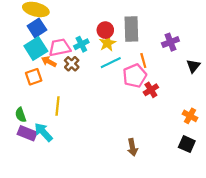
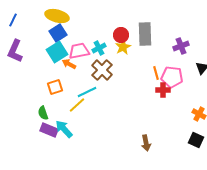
orange line: (143, 60) -> (156, 73), moved
cyan line: (111, 63) -> (87, 92), moved
brown cross: (72, 64) -> (102, 70), moved, size x1.5
pink pentagon: (135, 76) -> (172, 77), moved, turned 30
orange square: (34, 77) -> (55, 87), moved
red cross: (151, 90) -> (163, 90), turned 32
yellow line: (58, 106) -> (77, 105), turned 42

